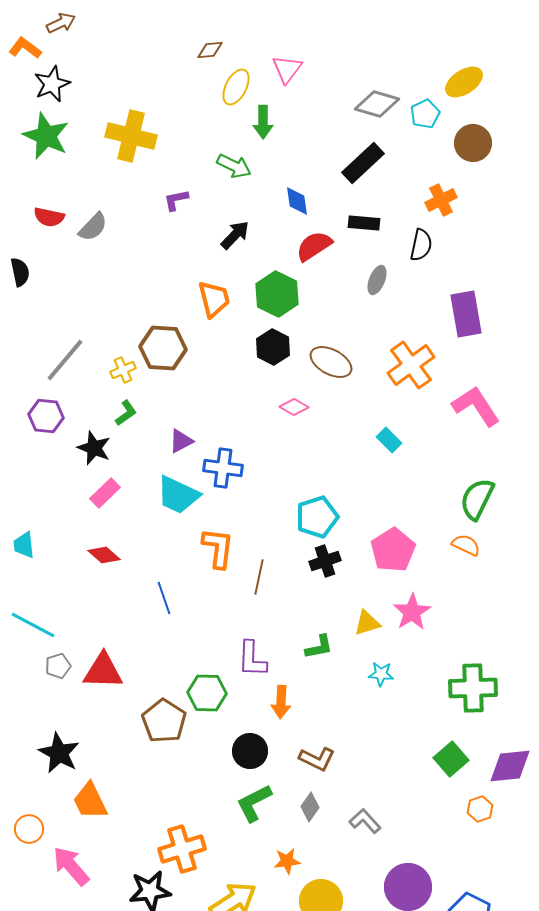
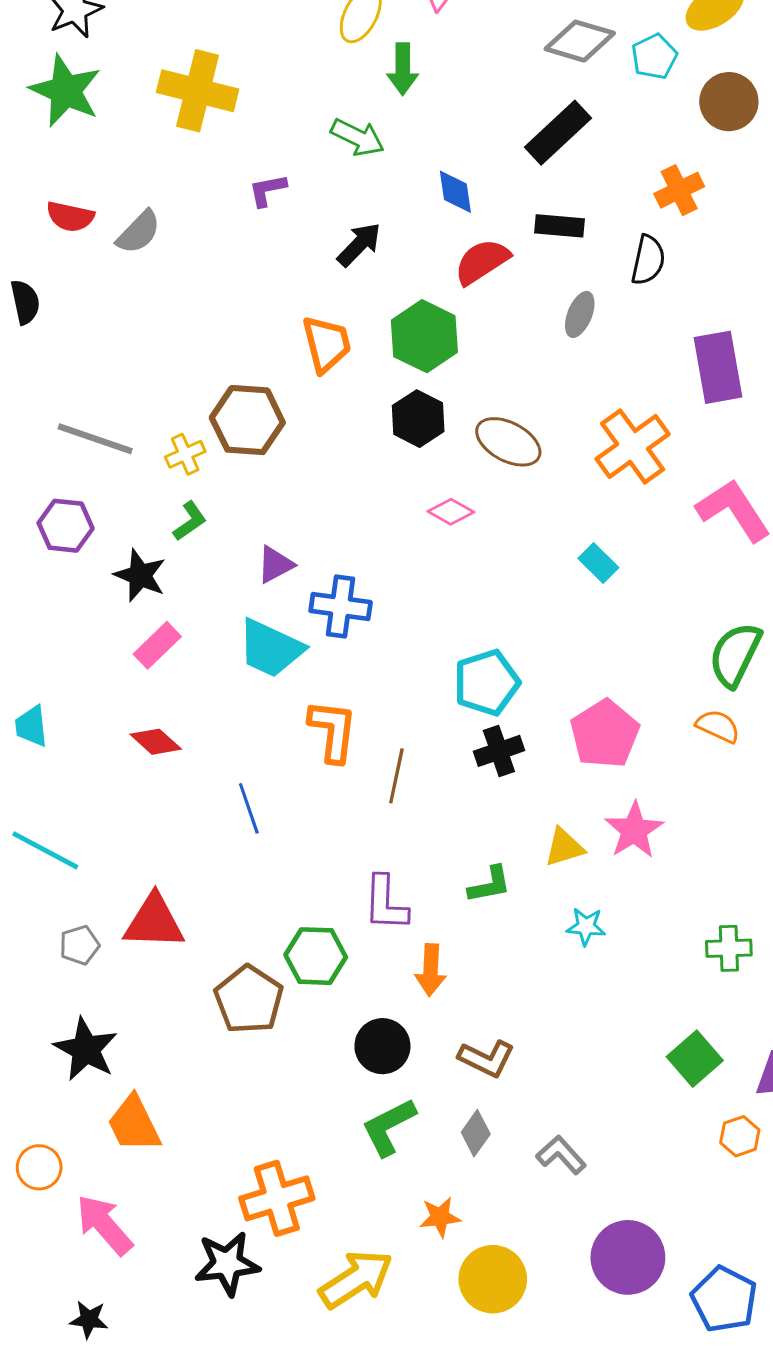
gray line: (65, 360) -> (95, 439), turned 69
gray pentagon: (58, 666) -> (80, 945), moved
green cross: (473, 688) -> (729, 948), size x0.6

